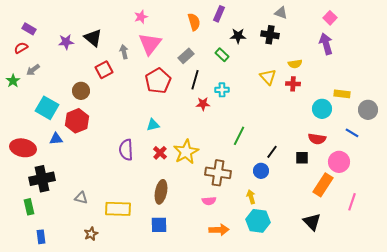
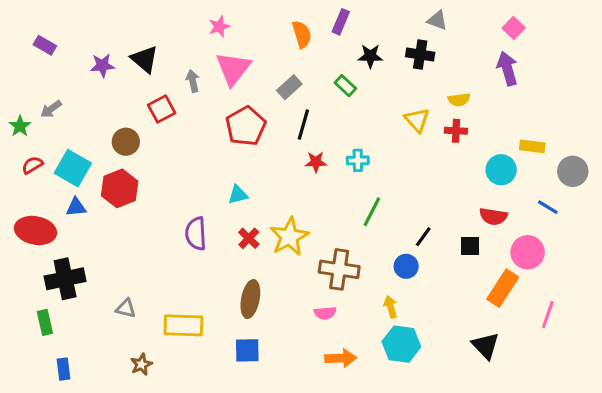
red semicircle: (21, 48) -> (32, 165), moved
cyan cross: (222, 90) -> (358, 160), moved
blue triangle: (56, 139) -> (76, 207), moved

